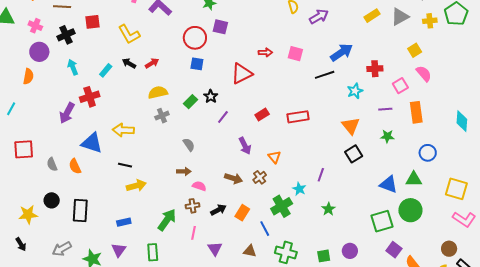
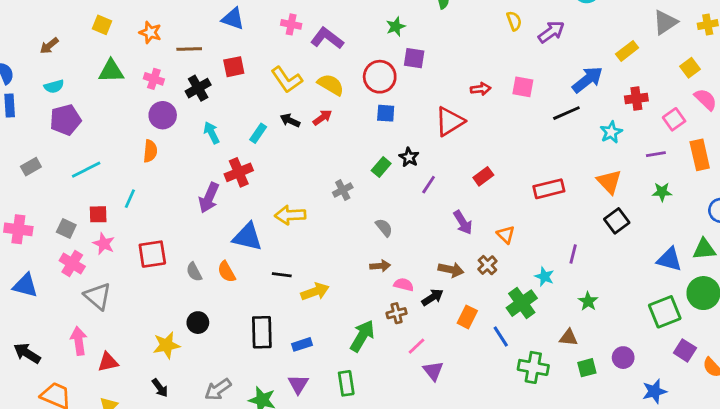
yellow rectangle: (372, 16) -> (627, 51), moved
yellow semicircle: (158, 92) -> (331, 85), moved, turned 48
red rectangle: (298, 117) -> (549, 189), moved
black line: (125, 165) -> (282, 275), moved
black arrow: (218, 210) -> (433, 297), moved
black rectangle: (80, 211) -> (262, 332), moved
pink line: (193, 233) -> (416, 346), moved, turned 40
brown triangle: (250, 251) -> (569, 338), moved

